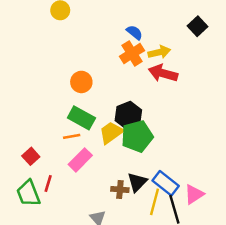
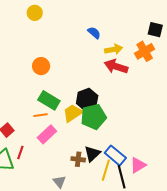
black square: (198, 26) -> (155, 30), moved, turned -35
orange cross: (132, 53) -> (145, 51), moved
orange circle: (81, 82) -> (41, 66), moved

